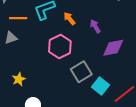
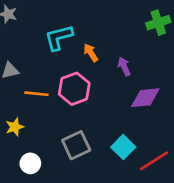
orange line: (18, 18) -> (37, 94), moved
gray square: (81, 72) -> (76, 145), moved

